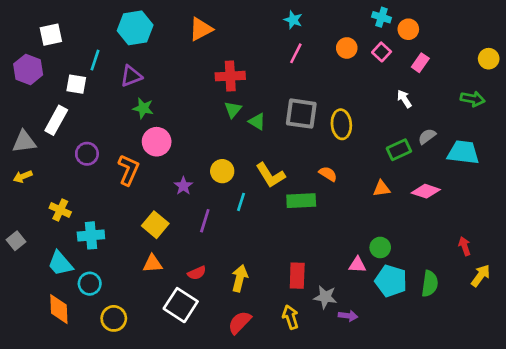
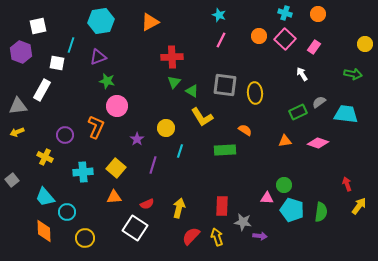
orange circle: (408, 29) -> (318, 14), moved
pink square: (382, 52) -> (285, 39), size x1.5
purple circle: (87, 154) -> (65, 135), moved
yellow L-shape: (270, 175) -> (202, 117), moved
cyan cross: (91, 235) -> (83, 172), moved
red semicircle: (240, 322) -> (191, 236), moved

